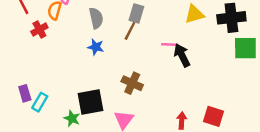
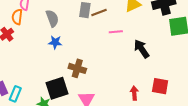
brown line: (130, 31) -> (99, 12), moved, turned 49
black arrow: (182, 55) -> (142, 49), moved
brown cross: (132, 83) -> (77, 68), moved

